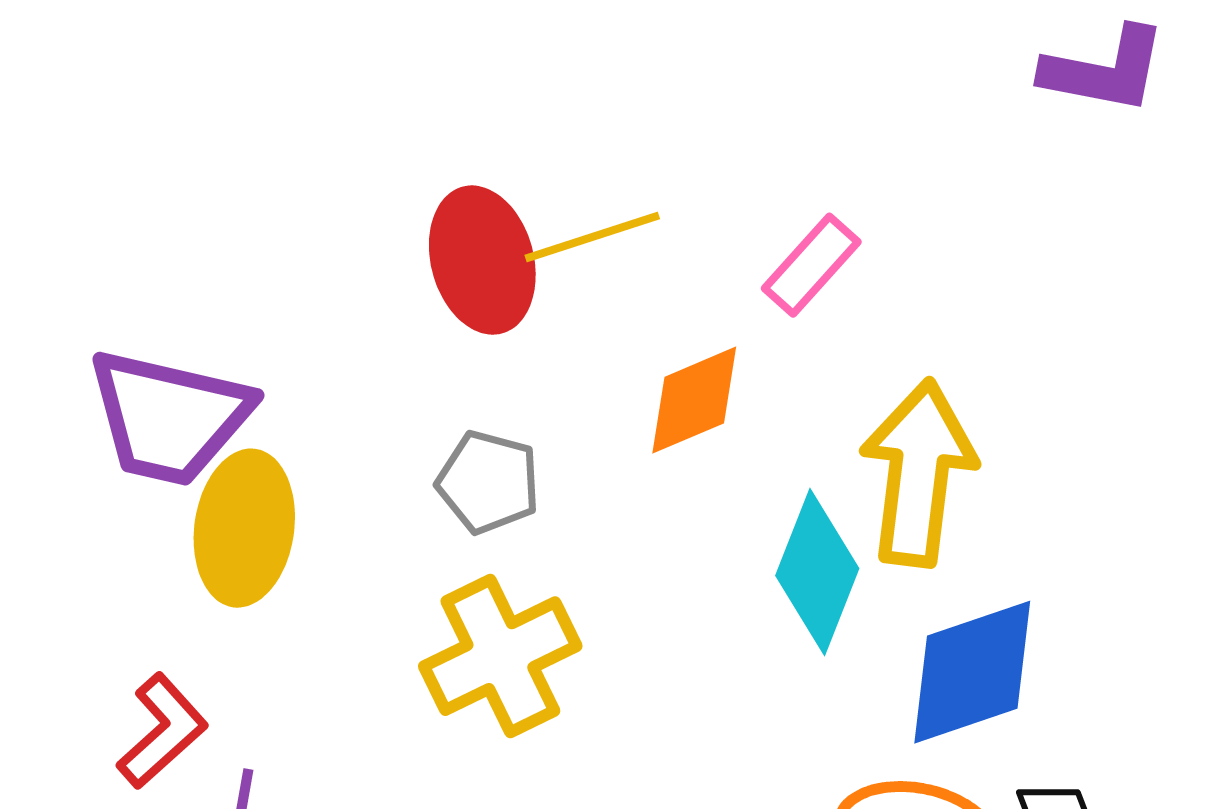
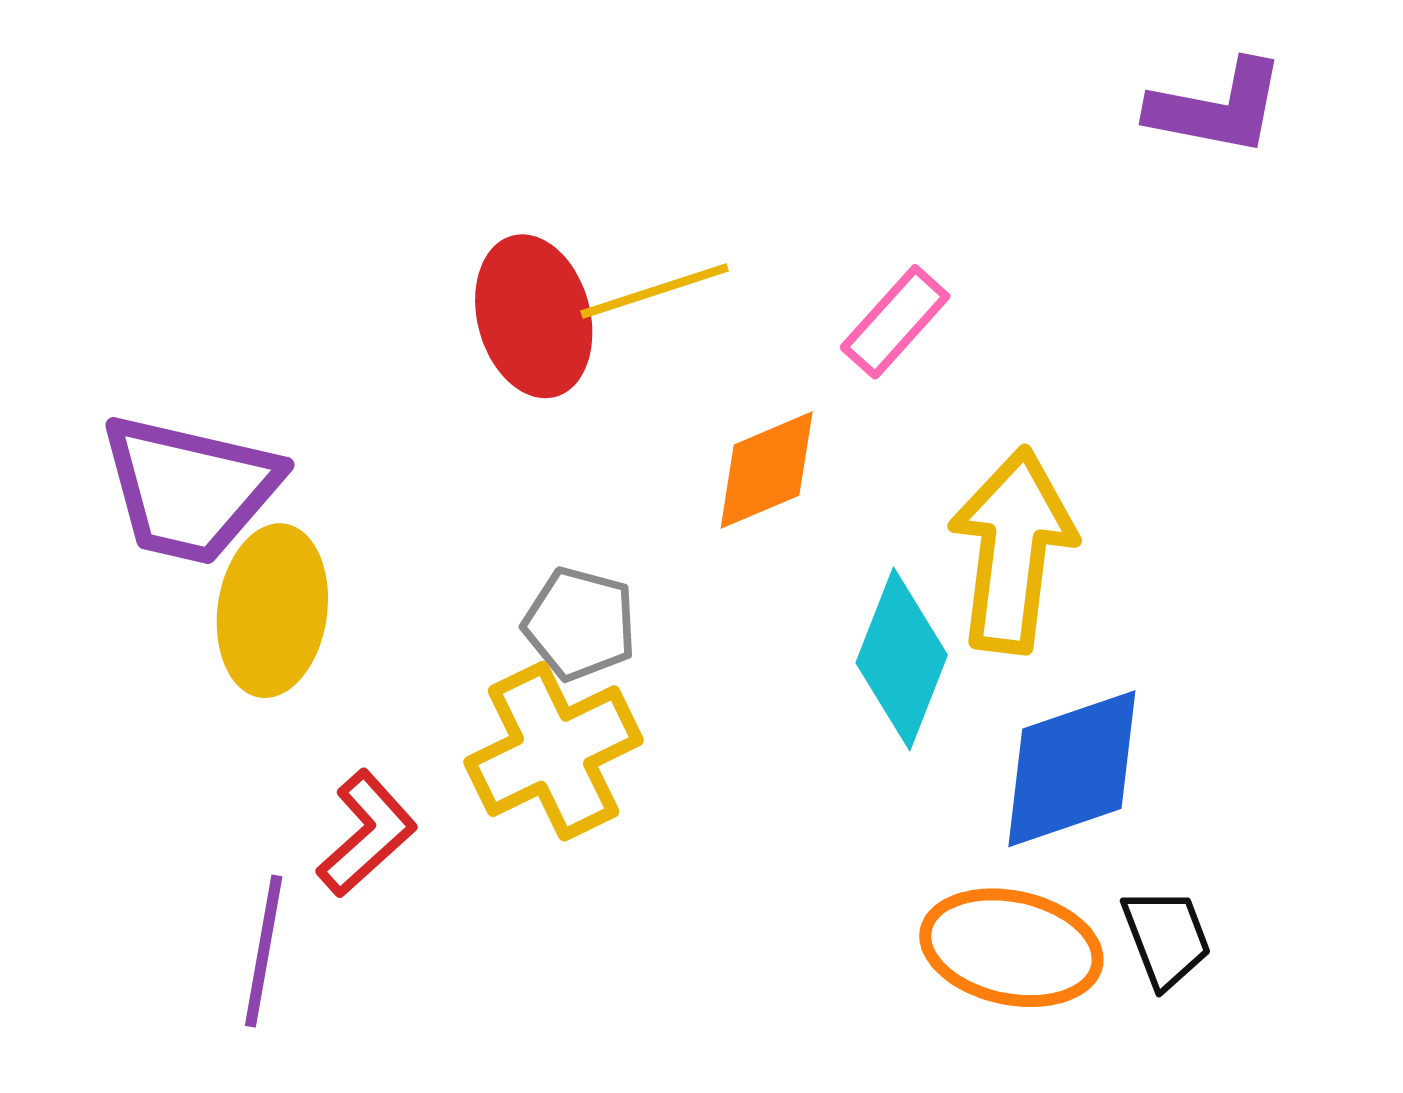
gray pentagon: (488, 482) -> (580, 624), moved
red L-shape: (162, 731) -> (367, 834), moved

